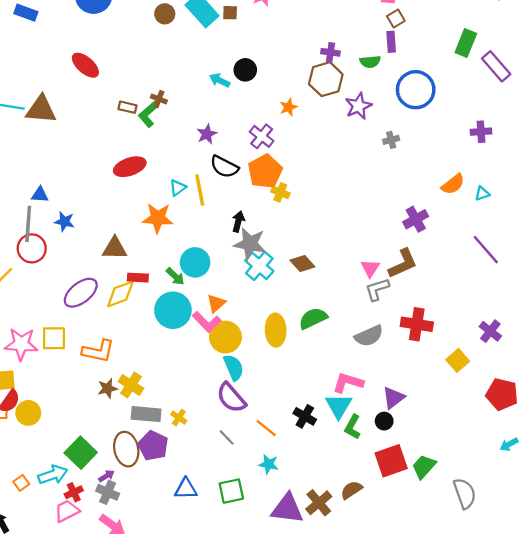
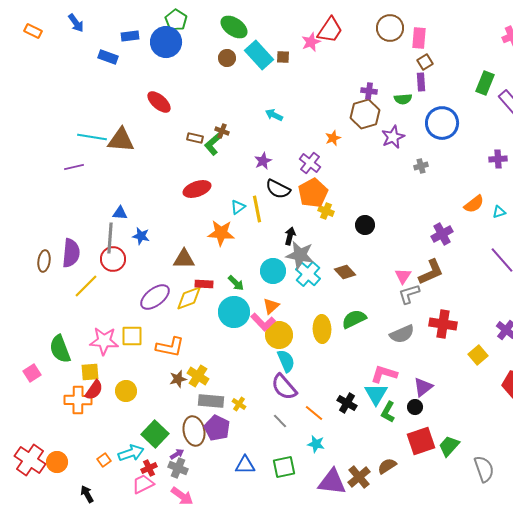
black circle: (245, 70) -> (365, 225), moved
cyan circle: (195, 262) -> (273, 271), moved
yellow circle: (28, 413) -> (126, 391), moved

